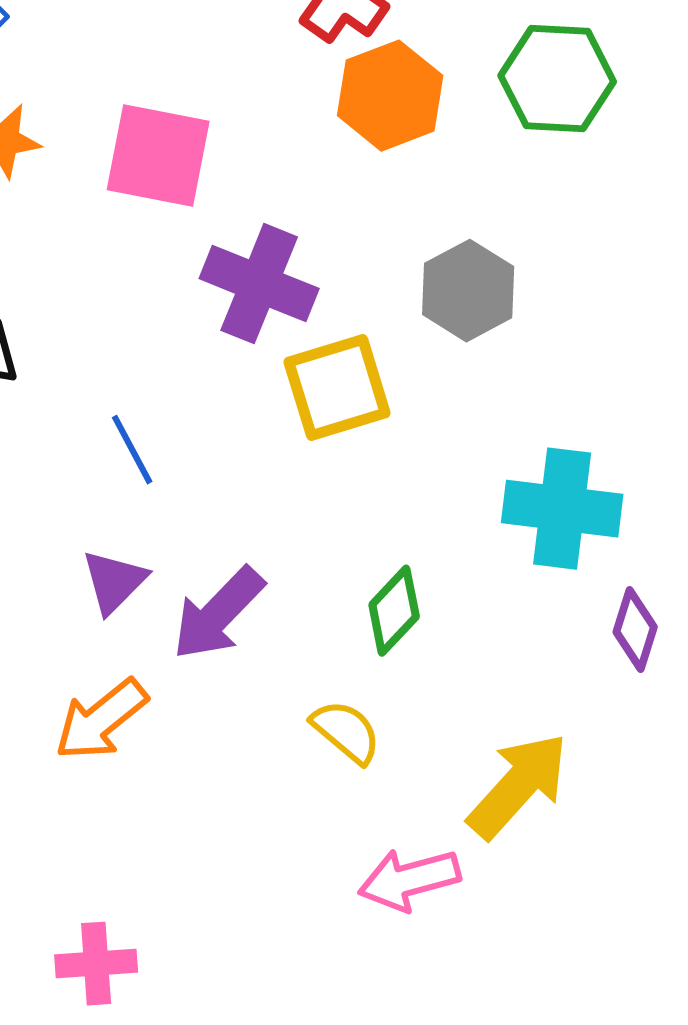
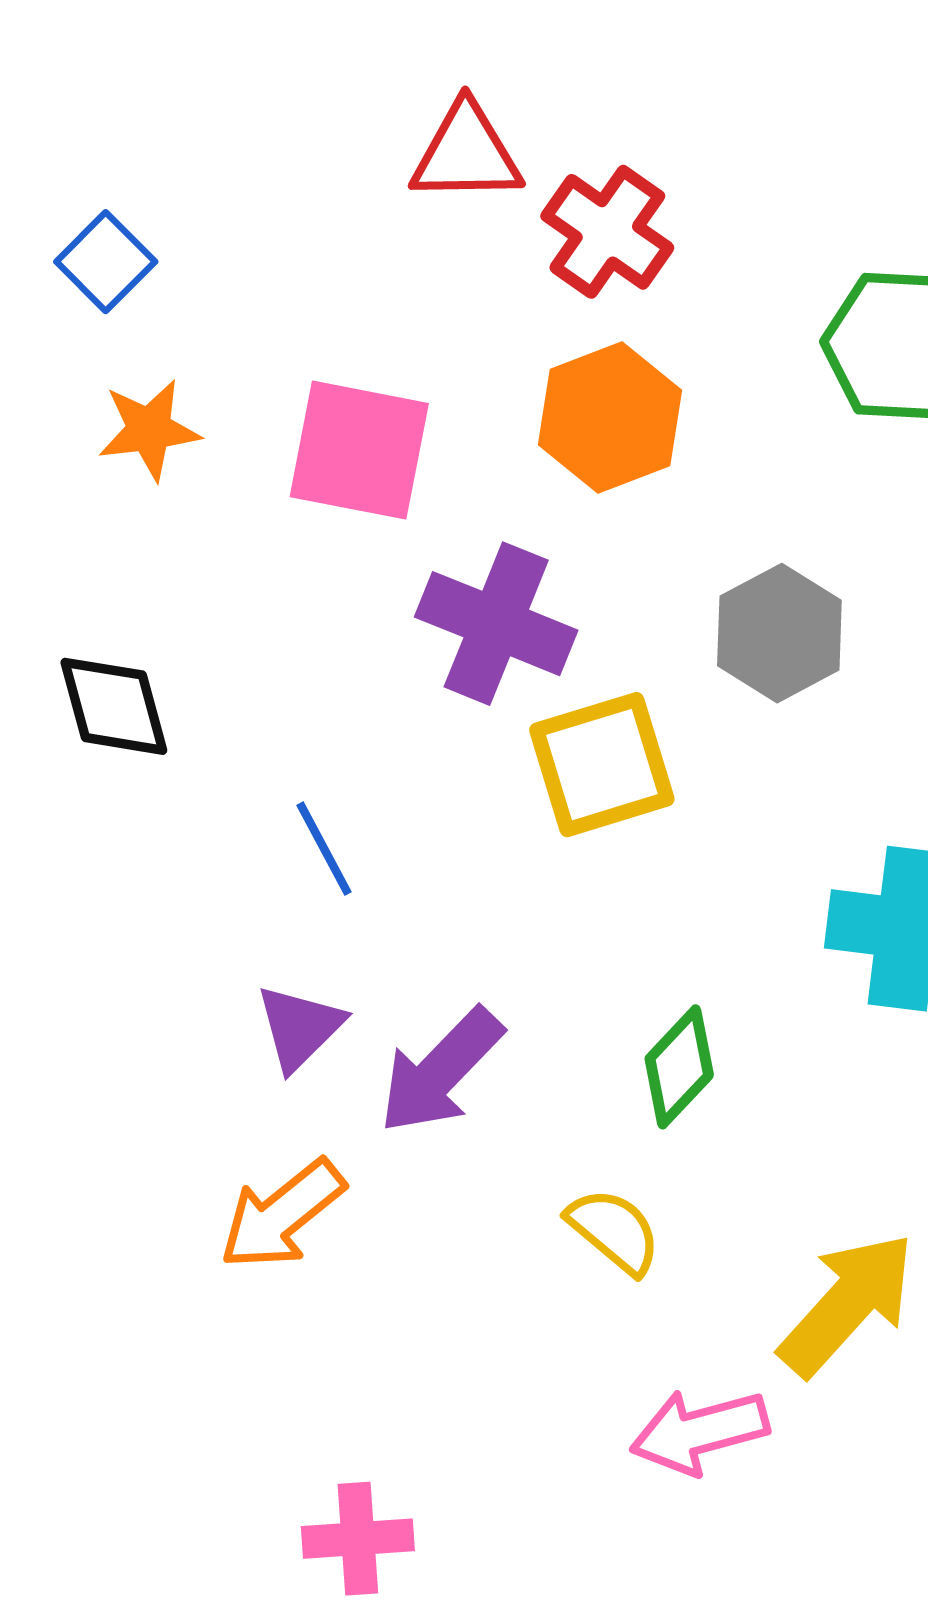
orange hexagon: (390, 96) -> (610, 418), moved
pink cross: (96, 964) -> (358, 1539), moved

